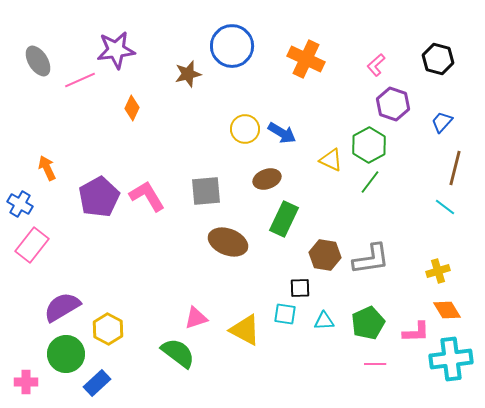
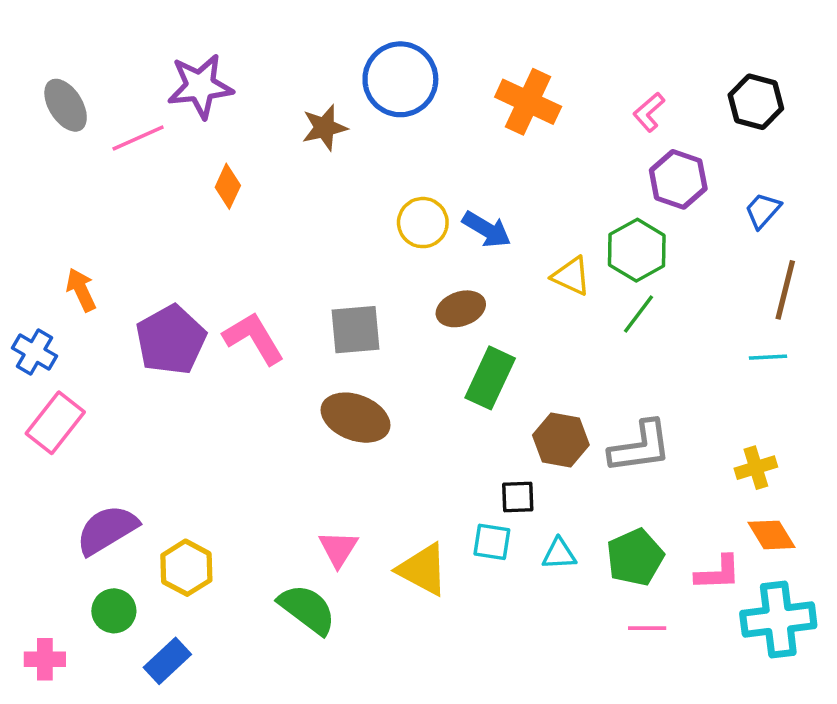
cyan line: (445, 207) -> (768, 357), turned -40
brown ellipse: (228, 242) -> (356, 418), moved
pink triangle: (196, 318) -> (338, 549), turned -40
green circle: (66, 354) -> (114, 611), size x0.7

